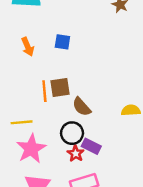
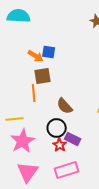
orange arrow: (28, 47) -> (36, 56), moved, turned -35
brown square: (60, 87) -> (43, 76), moved

